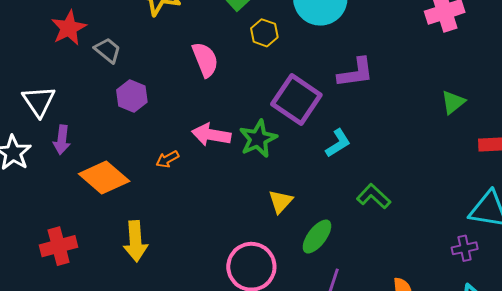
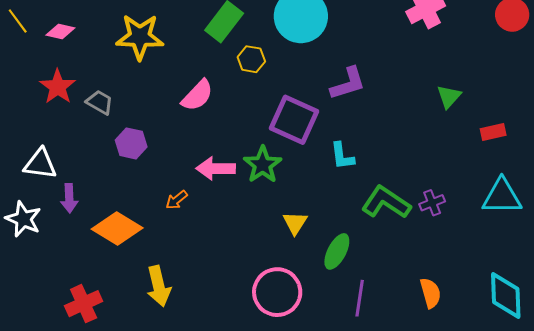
pink semicircle: (205, 60) -> (197, 95), turned 75
white triangle: (39, 101) -> (40, 164), turned -39
cyan L-shape: (338, 143) -> (342, 156), turned 124
green L-shape: (374, 196) -> (386, 202), size x1.4
purple cross: (465, 248) -> (432, 203), moved

